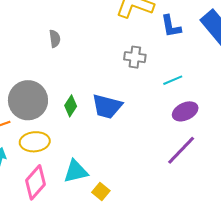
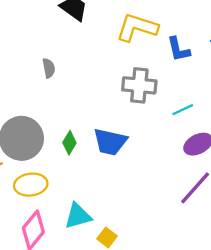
gray cross: (135, 57) -> (139, 85), size x1.4

